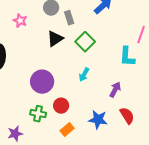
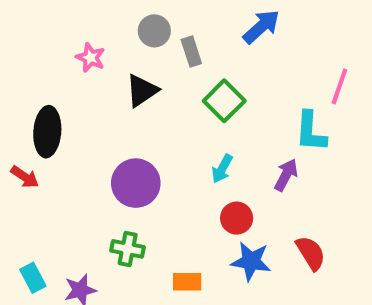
black triangle: (55, 39) -> (142, 91), moved
purple arrow: (115, 90) -> (286, 175), moved
red circle: (61, 106) -> (237, 218), moved
orange rectangle: (67, 130) -> (187, 282), turned 40

